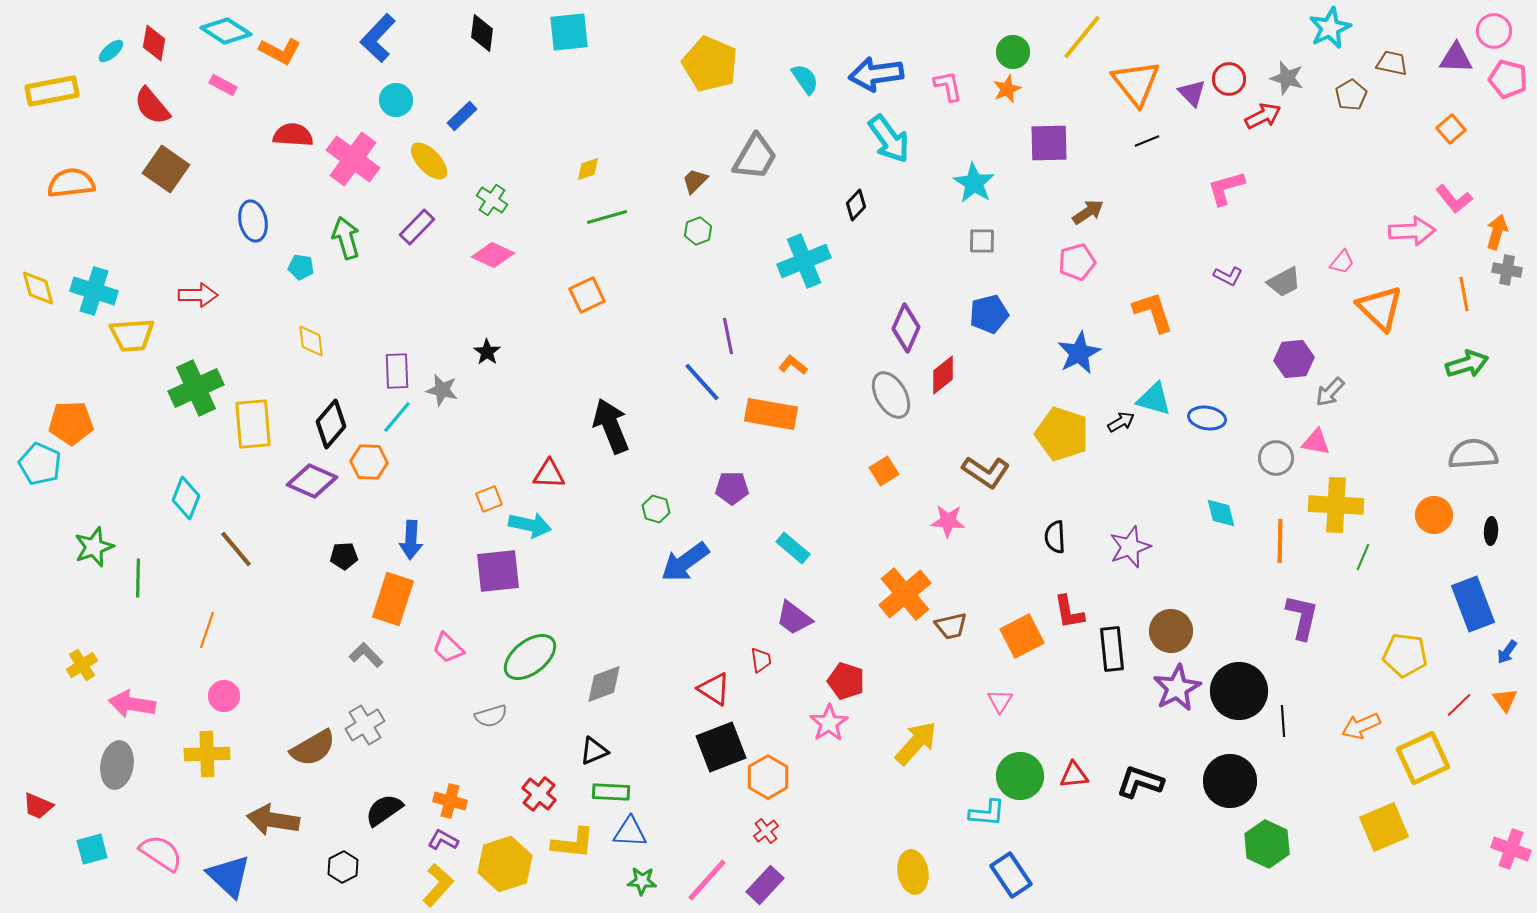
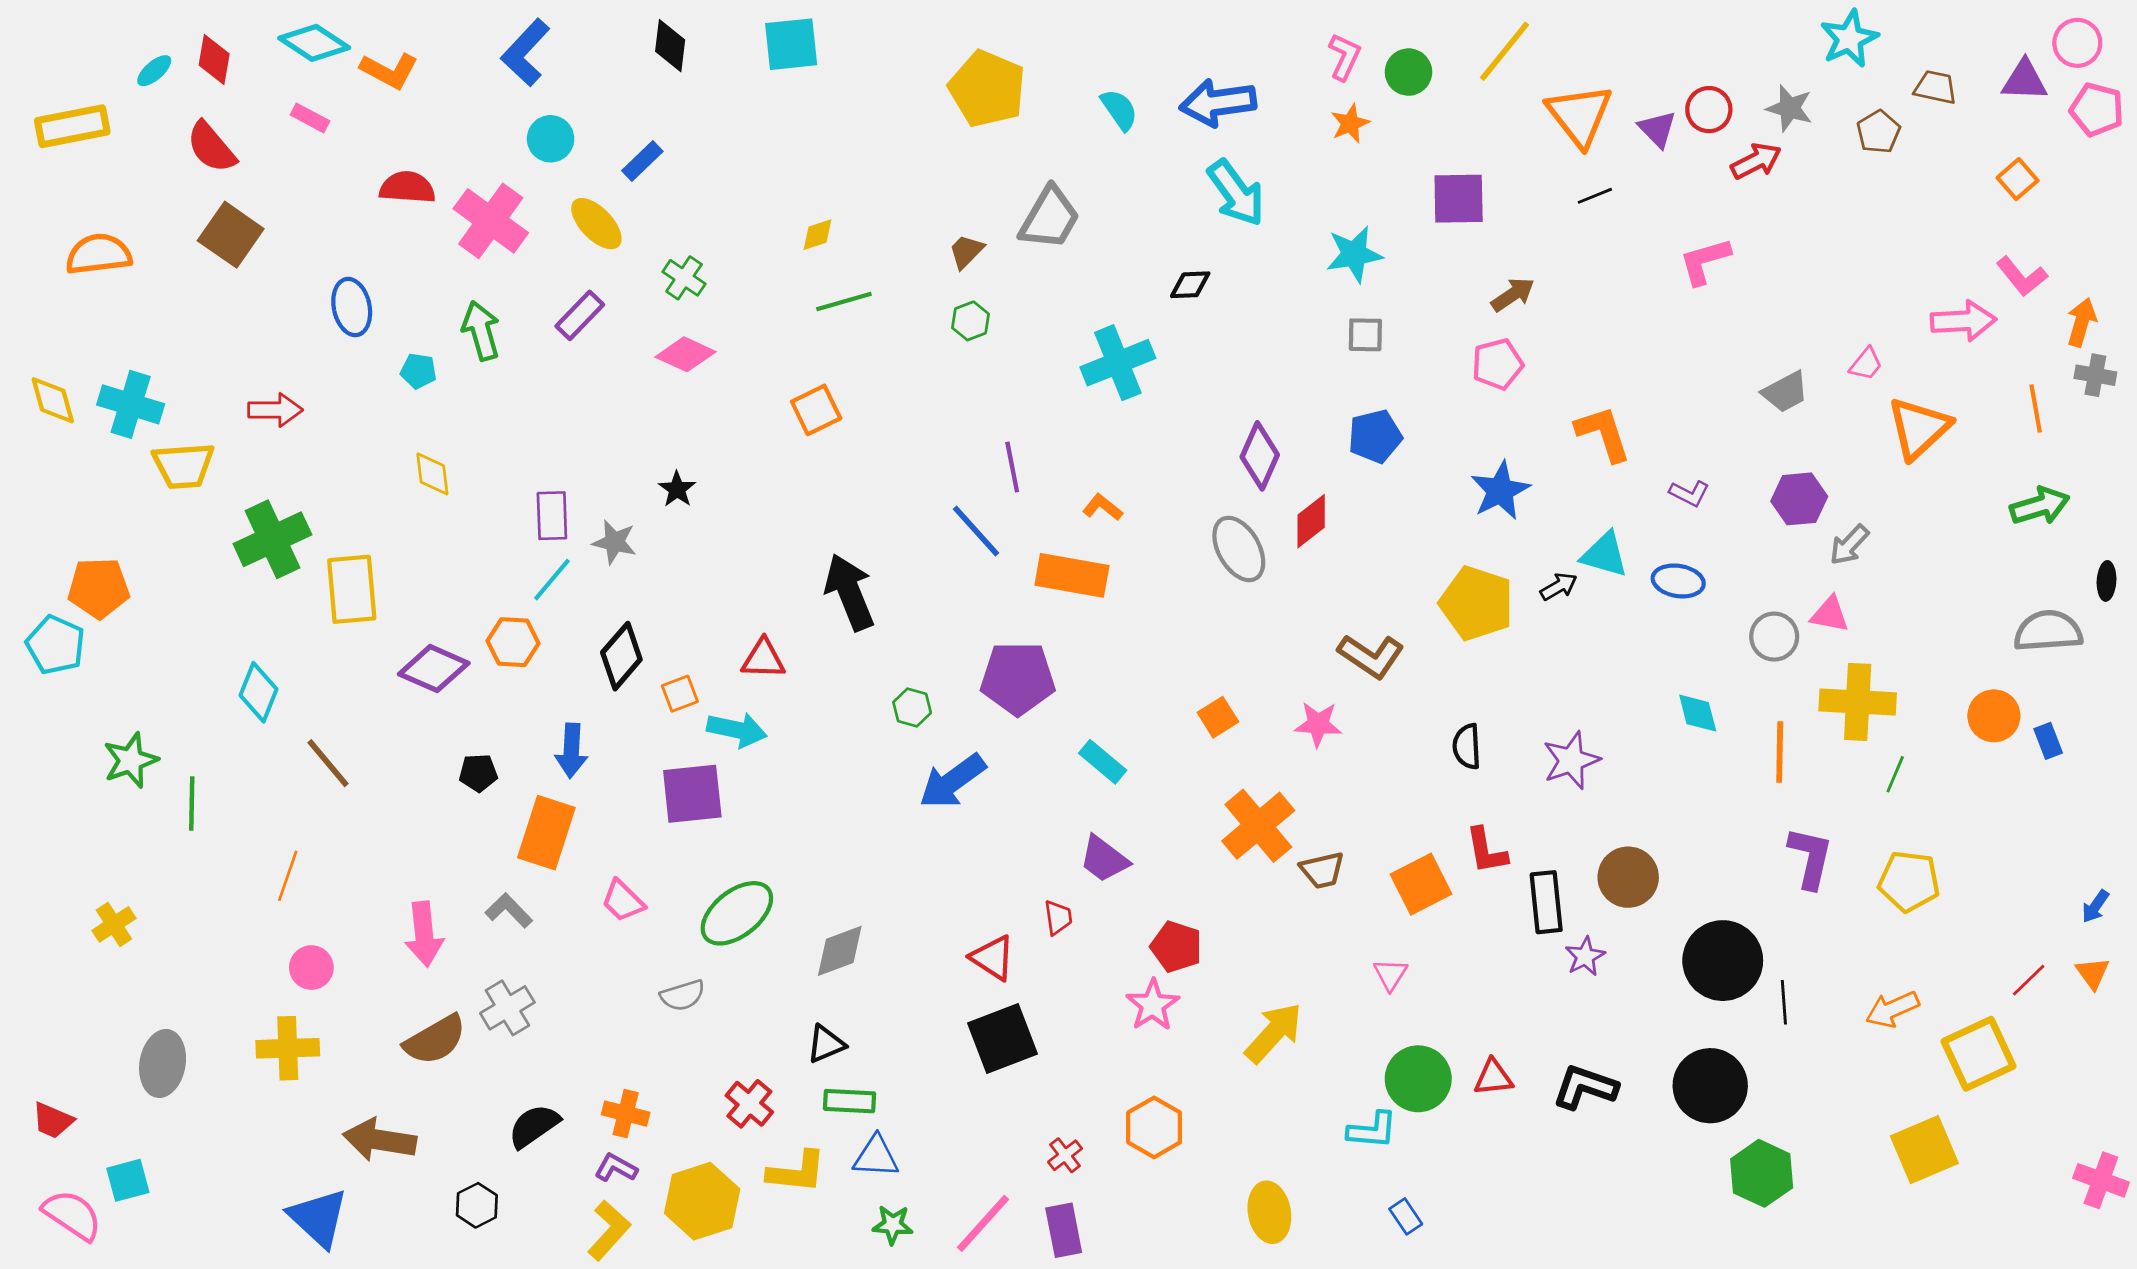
pink L-shape: (948, 86) -> (1345, 57), moved, turned 36
orange star: (1007, 89) -> (1350, 123), moved
cyan star: (974, 183) -> (1354, 254), turned 30
black diamond: (856, 205) -> (1190, 285), turned 44
purple L-shape: (1228, 276) -> (1689, 493), moved
orange triangle: (1380, 308) -> (1919, 428), turned 33
black diamond: (331, 424) -> (621, 656), moved
orange square: (884, 471) -> (1218, 717), moved
purple pentagon: (732, 488) -> (1018, 678), size x1.6
black ellipse: (1491, 531) -> (2107, 581), moved
blue rectangle: (1473, 604) -> (2048, 741), moved, size x0.5
yellow pentagon: (1405, 655) -> (1909, 881), moved
purple star: (1177, 688) -> (1585, 956), moved, size x0.6
pink arrow: (132, 704) -> (424, 934), moved, turned -105
orange hexagon: (768, 777) -> (1154, 1127), moved
pink semicircle: (161, 853) -> (72, 1215), moved
blue rectangle: (1011, 875) -> (1406, 1216), size x0.6
purple rectangle: (765, 885) -> (1064, 1230), turned -54

